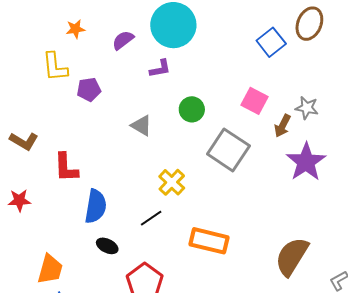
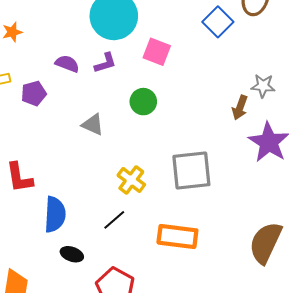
purple semicircle: (123, 40) -> (67, 64), moved, turned 65
pink square: (254, 101) -> (157, 52), moved
gray square: (228, 150) -> (191, 170), moved, turned -33

